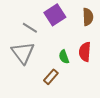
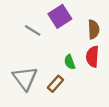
brown semicircle: (88, 17) -> (94, 29), moved
gray triangle: (23, 53) -> (25, 78), moved

